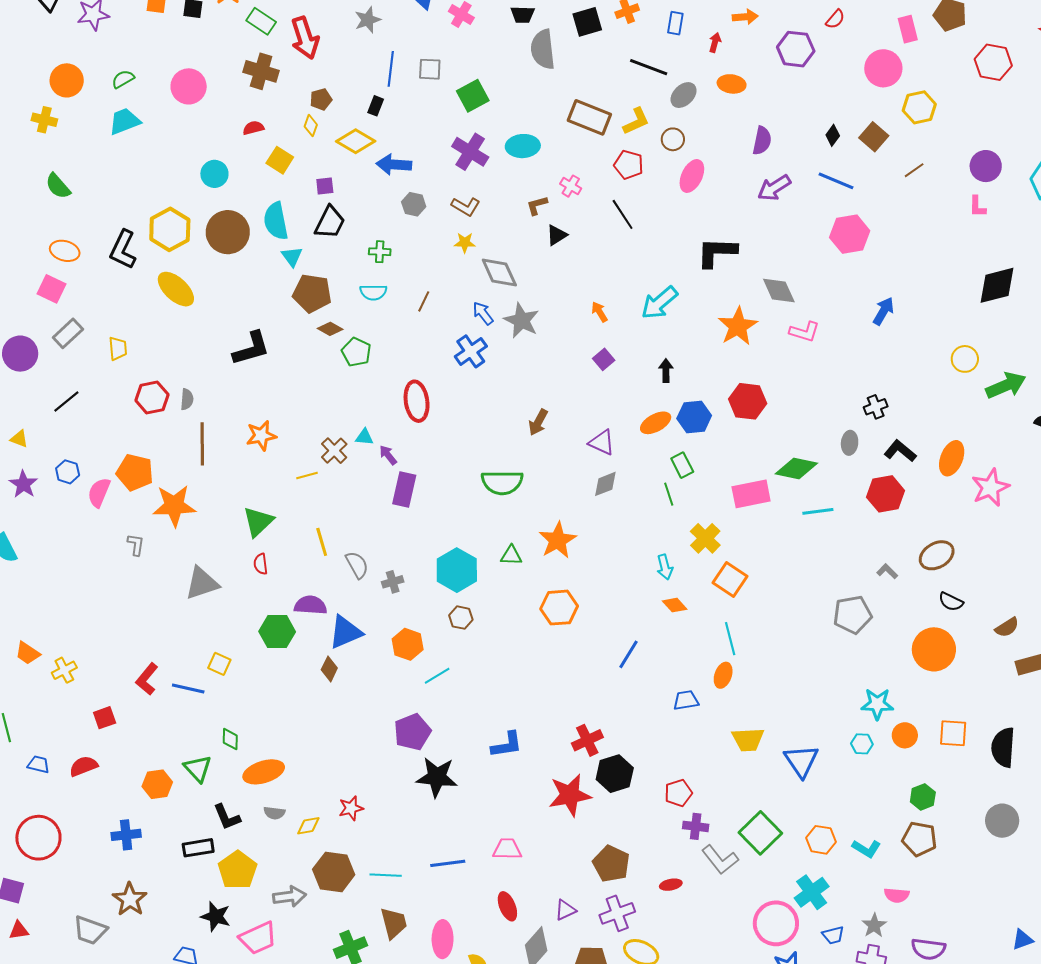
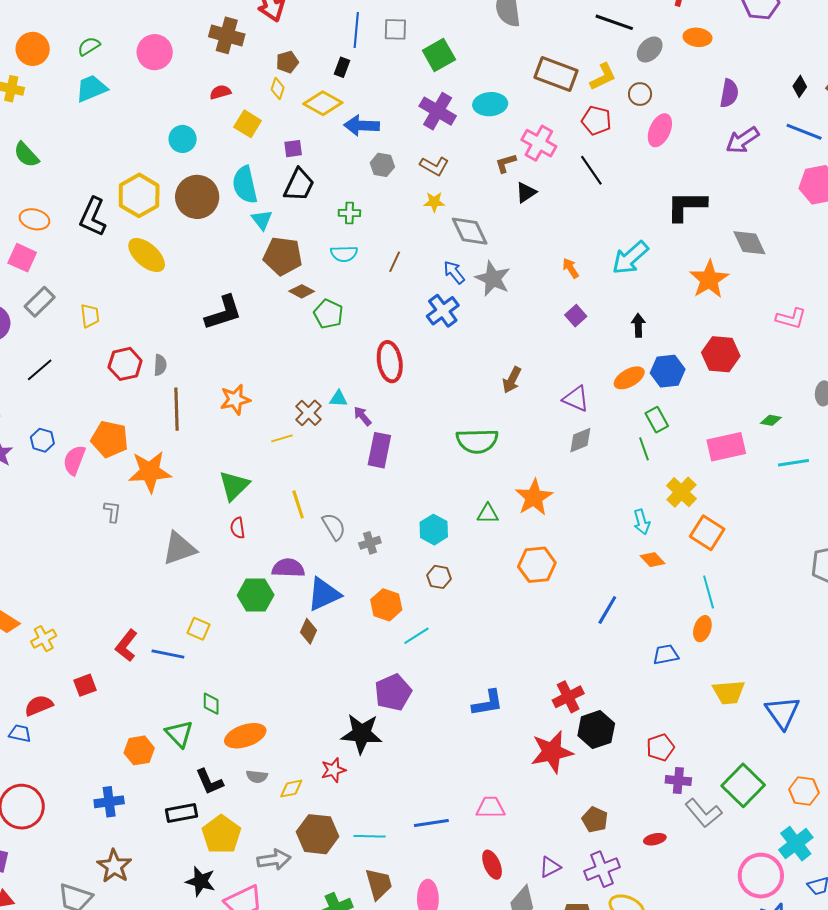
pink cross: (571, 186) -> (539, 143), size x1.6
pink L-shape: (805, 332) -> (791, 318), moved
green diamond: (796, 469) -> (771, 420), size x0.5
cyan hexagon: (457, 570) -> (434, 530), size x0.7
red semicircle: (84, 766) -> (39, 705), moved
black star: (437, 777) -> (362, 734), moved
brown pentagon: (611, 864) -> (595, 820), size x0.7

